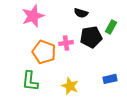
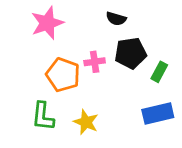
green rectangle: (111, 27) -> (159, 72), moved
blue rectangle: (110, 79) -> (158, 113), size x1.5
yellow star: (70, 86) -> (86, 122), moved

